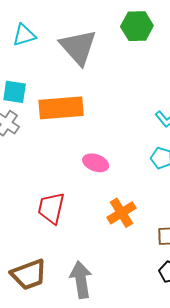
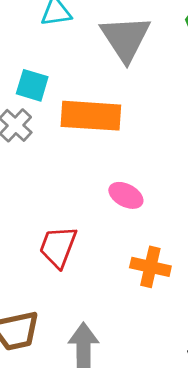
orange cross: (121, 213) -> (150, 267), turned 36

